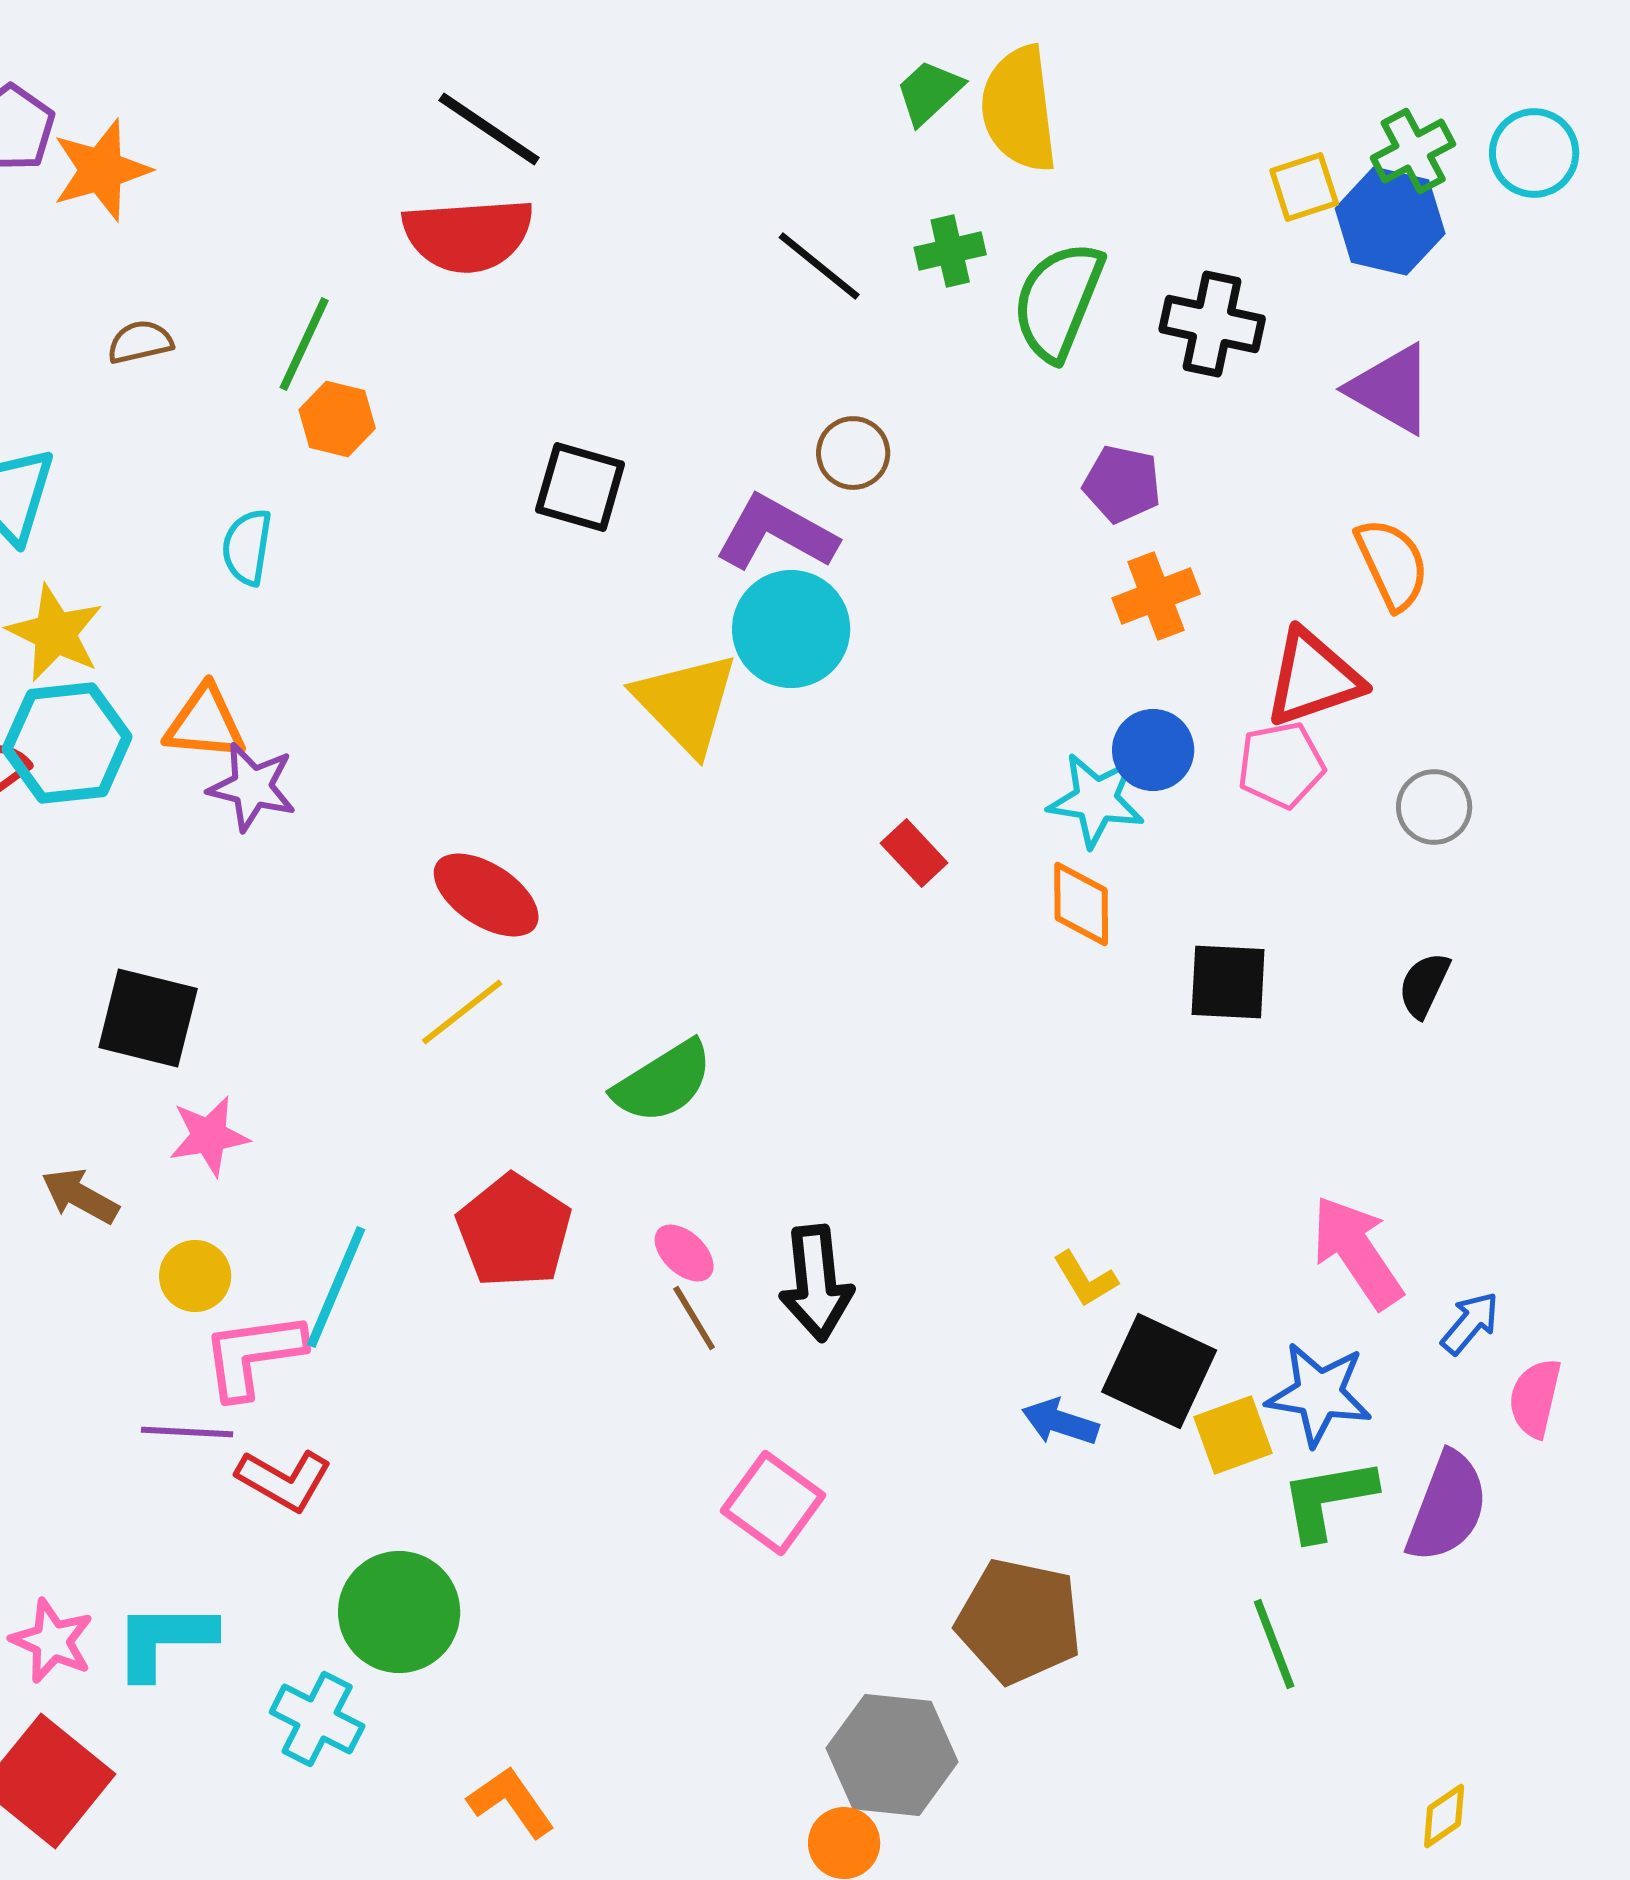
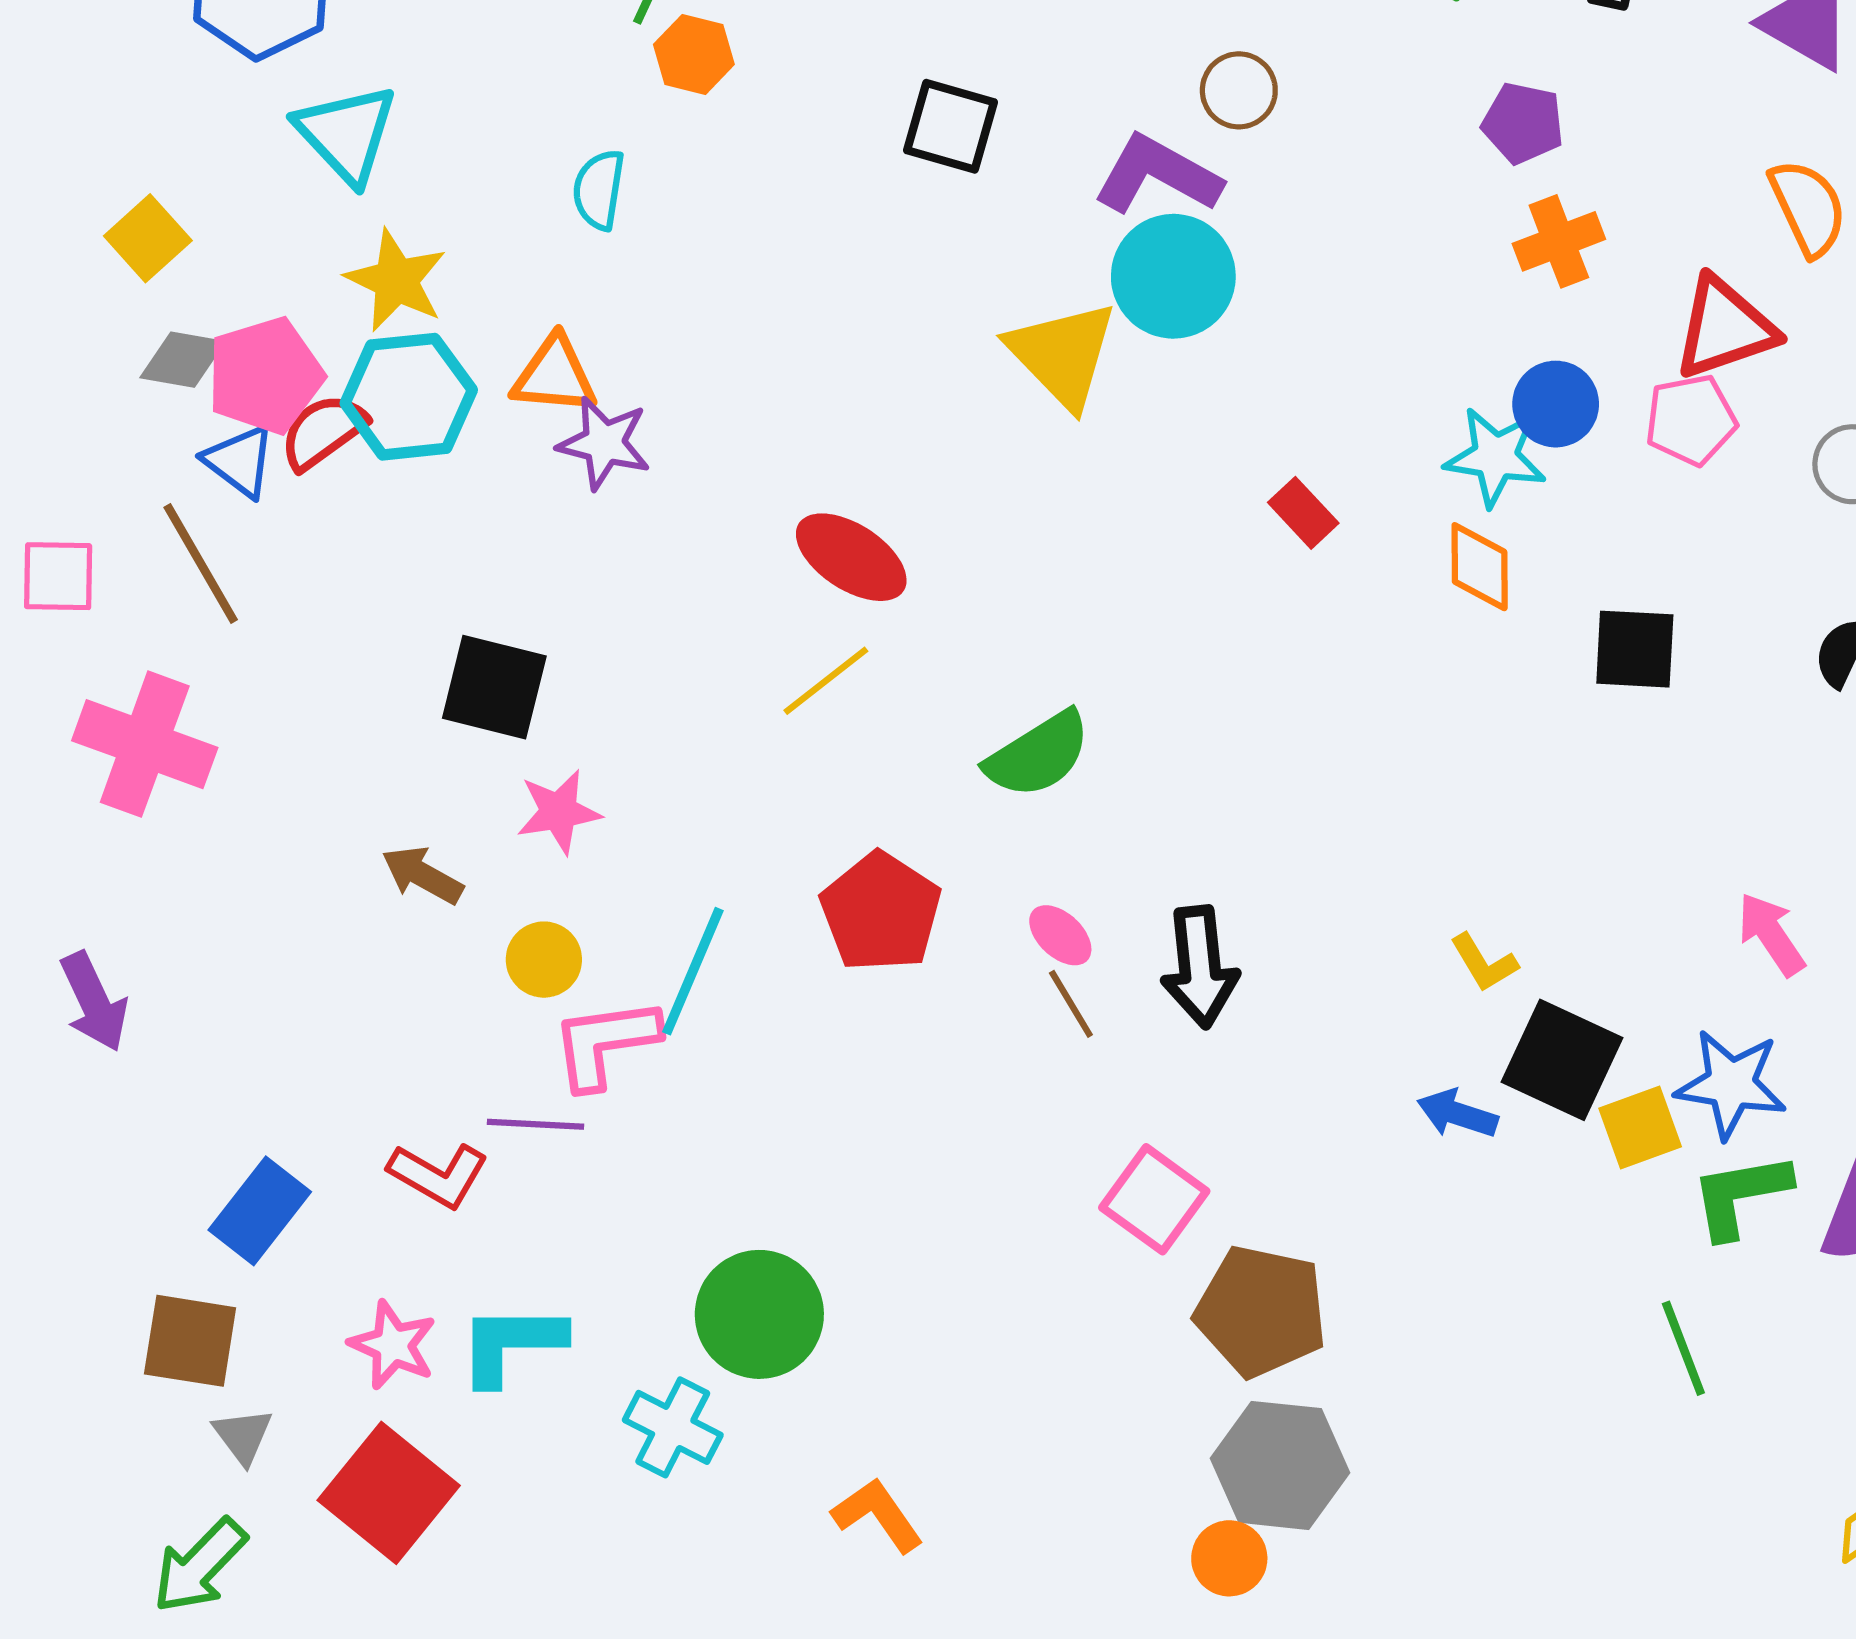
pink arrow: (1357, 1252) -> (1771, 934), size x0.7
red L-shape: (284, 1480) -> (438, 1175), moved
brown pentagon: (1019, 1621) -> (1261, 1311), moved

